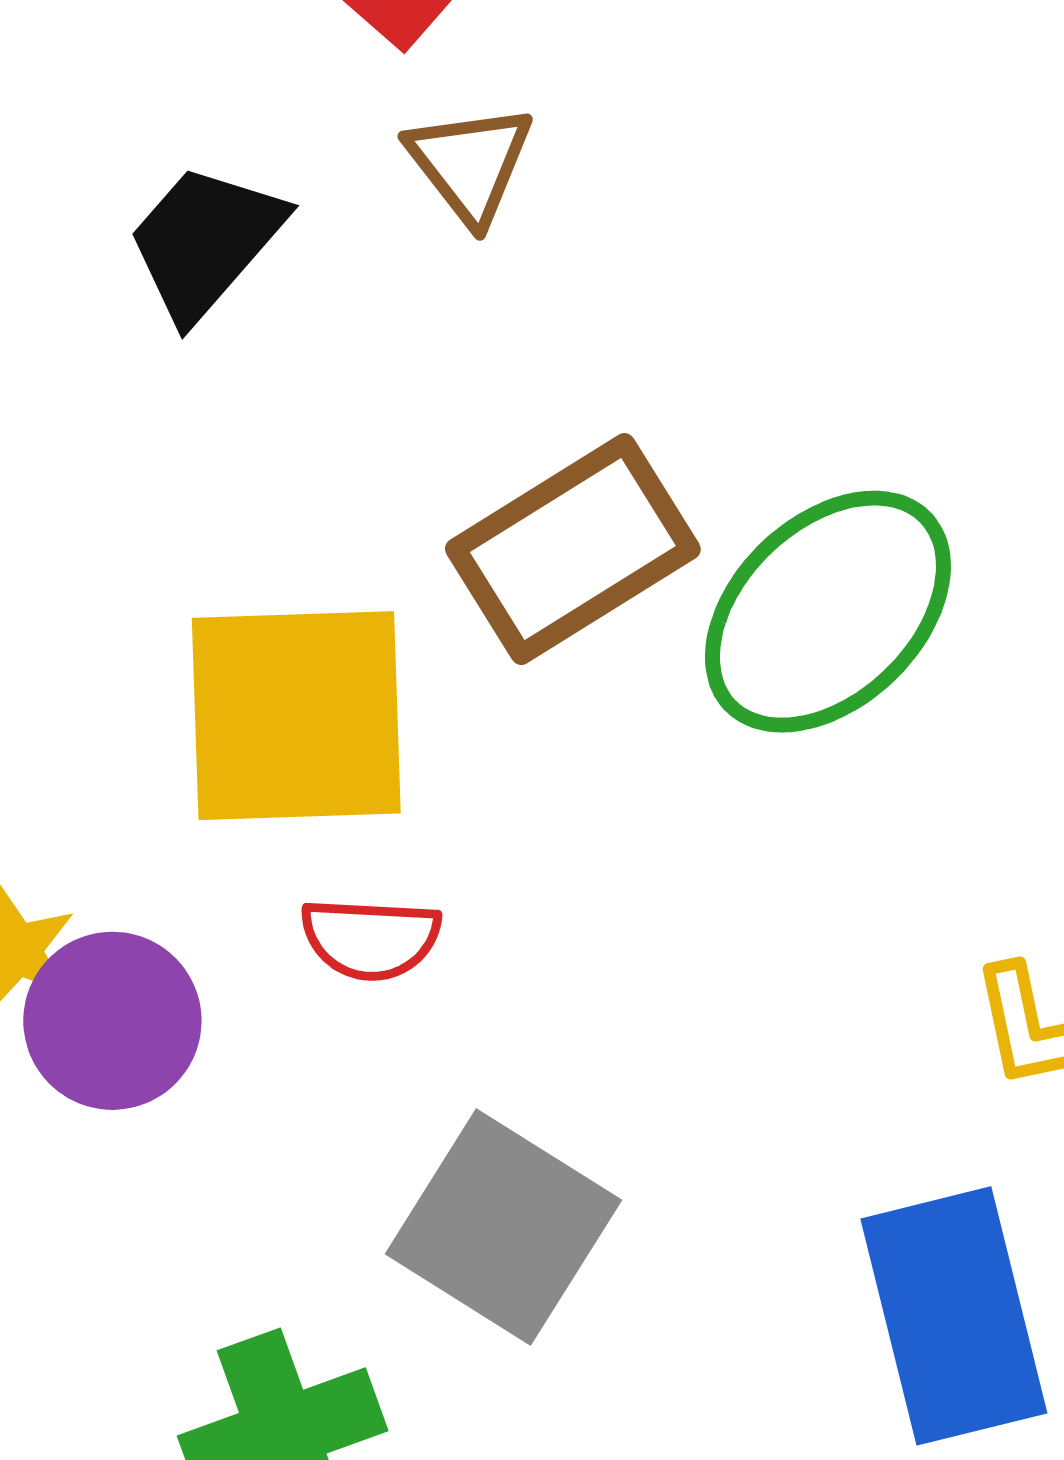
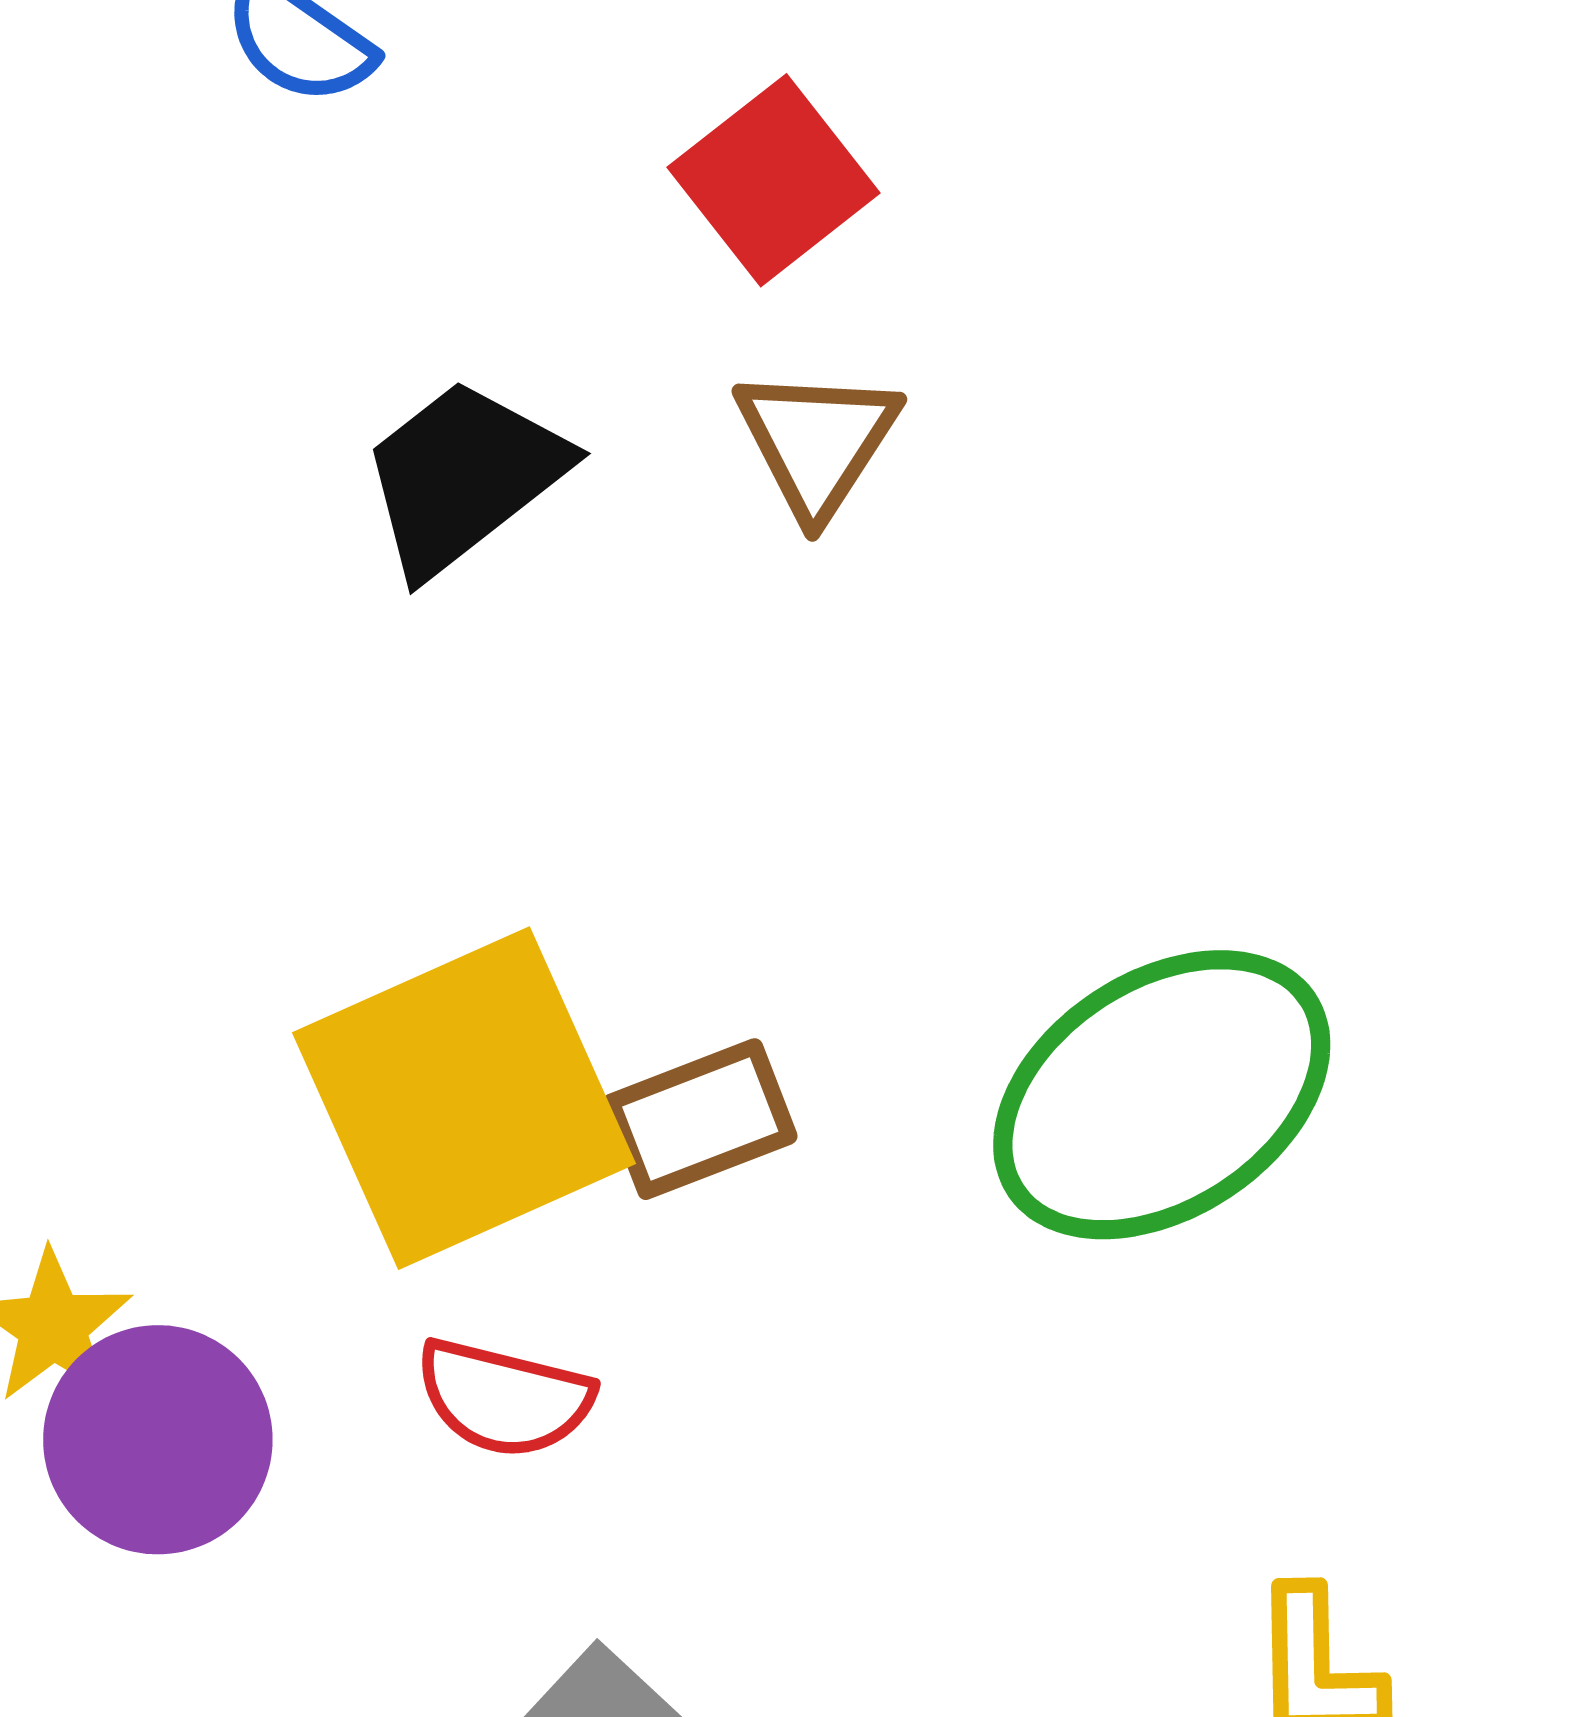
brown rectangle: (573, 549) -> (700, 1119), moved, size x0.6
yellow square: (296, 716) -> (464, 1098), turned -33

